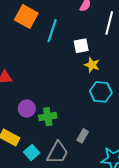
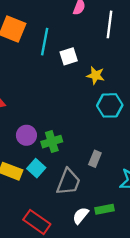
white square: (81, 46) -> (69, 56), moved
cyan square: (32, 153) -> (36, 168), moved

